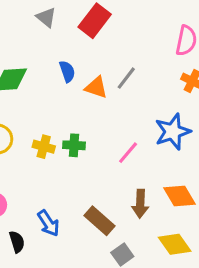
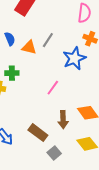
blue star: (173, 132) -> (74, 58), moved
green cross: (74, 145) -> (12, 73), moved

